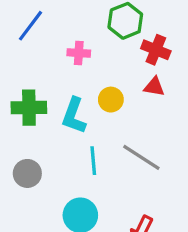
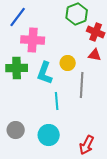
pink cross: (79, 53) -> (33, 40), moved, size x1.6
gray line: (141, 157) -> (82, 85), moved, turned 60
gray circle: (27, 173) -> (16, 130), moved

